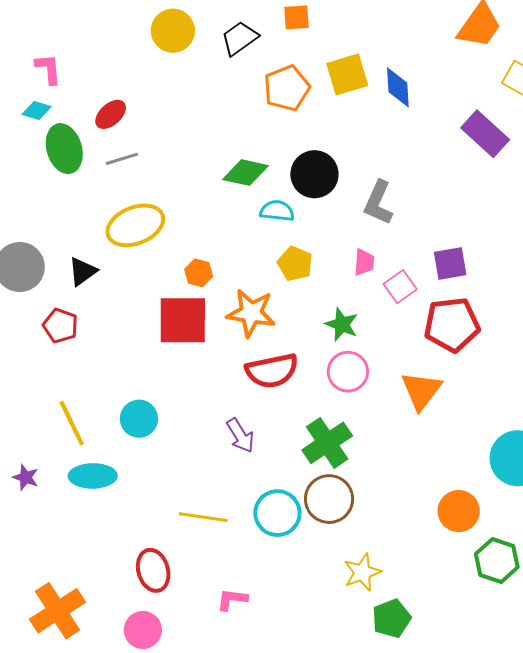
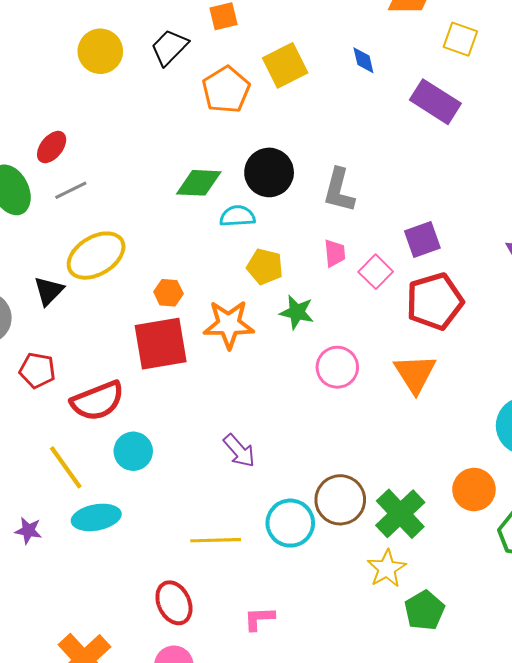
blue diamond: (398, 87) -> (363, 60), moved, size x0.7
black triangle: (83, 271) -> (49, 291), moved
green star: (342, 324) -> (297, 312), moved
red semicircle: (272, 371) -> (97, 401), moved
green cross: (327, 443) -> (400, 514), moved

